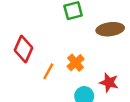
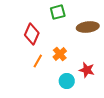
red diamond: (24, 49) -> (32, 34), moved

